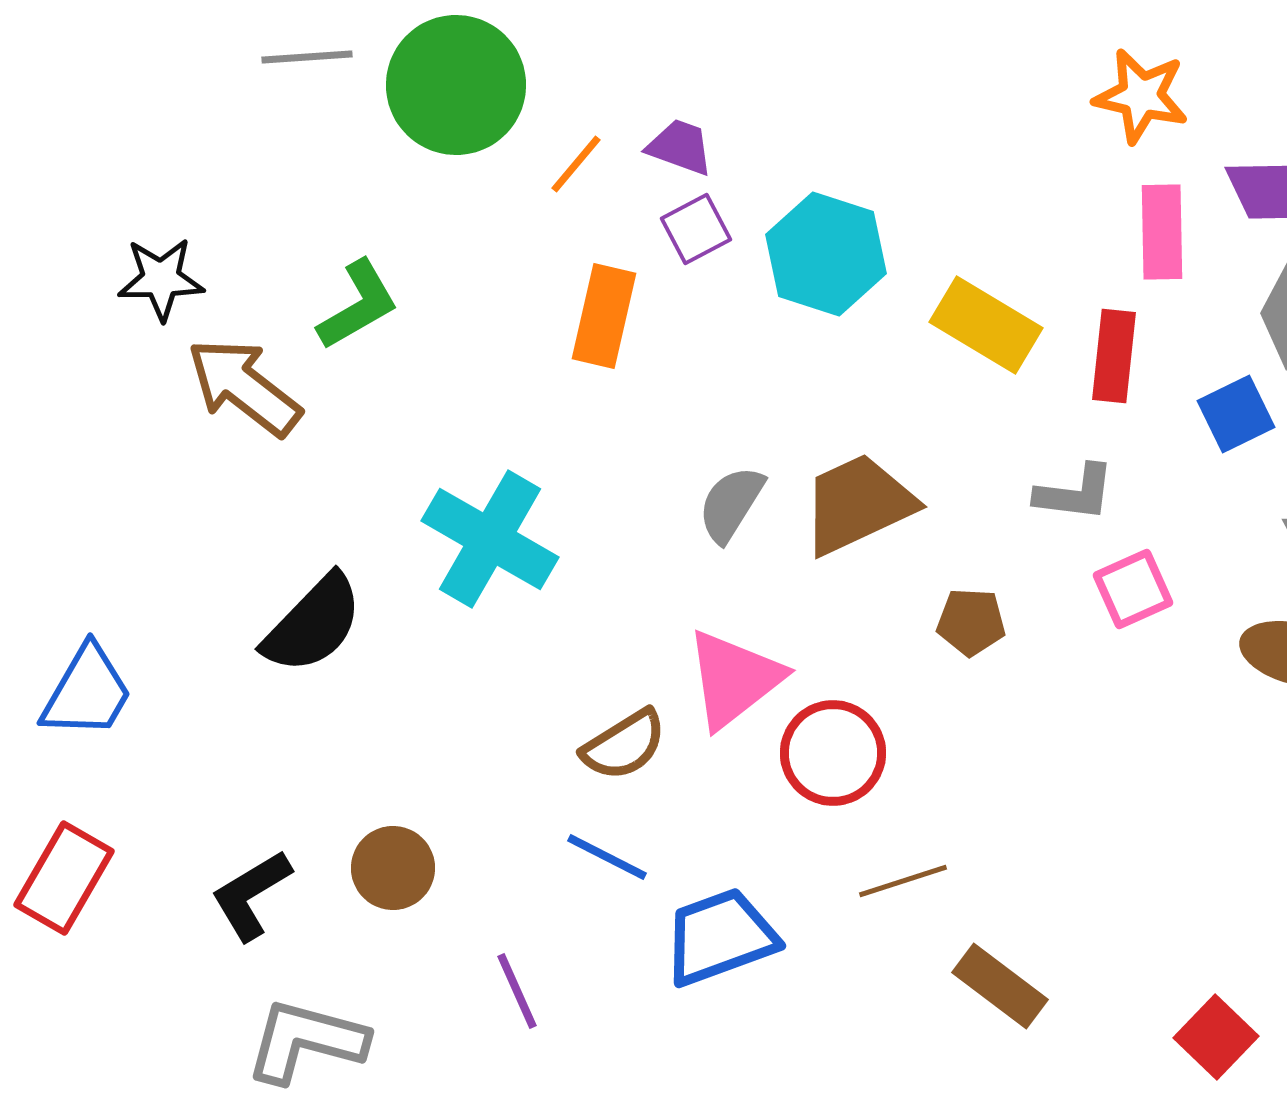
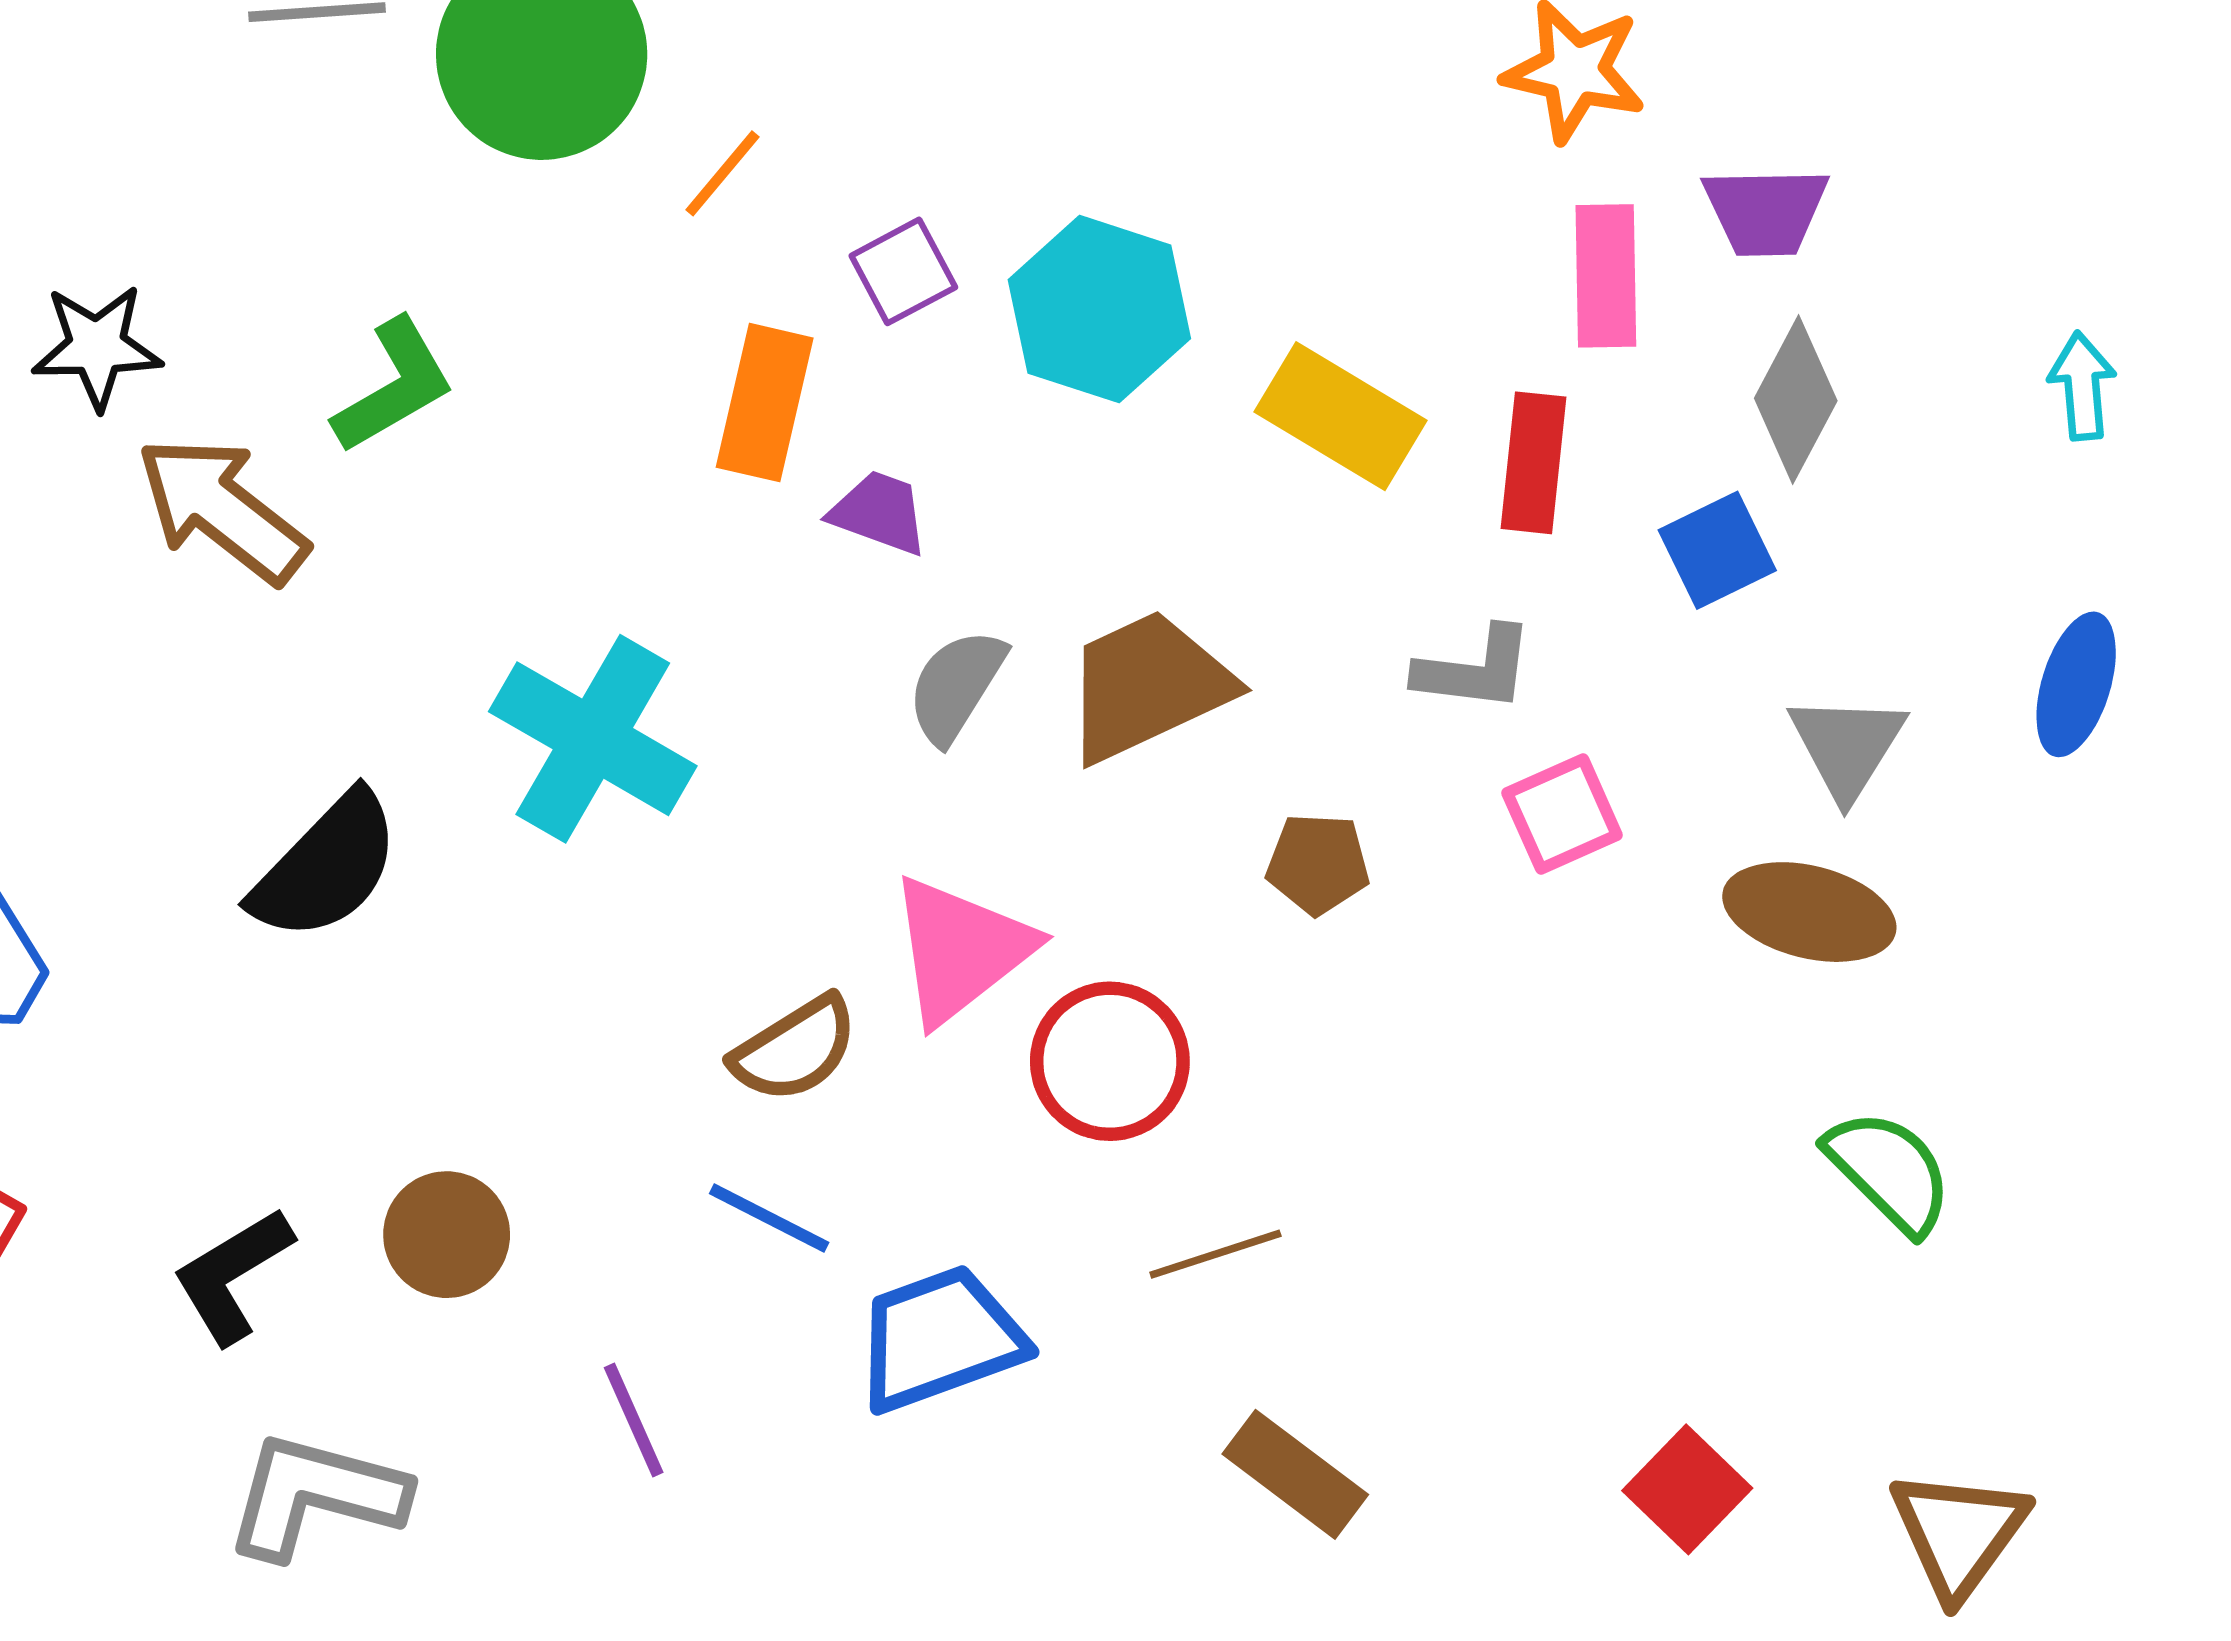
purple trapezoid: (680, 147) -> (879, 513), moved
brown rectangle: (1000, 986) -> (1295, 1474), moved

